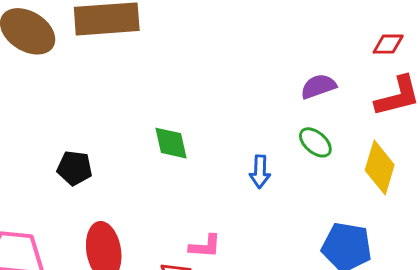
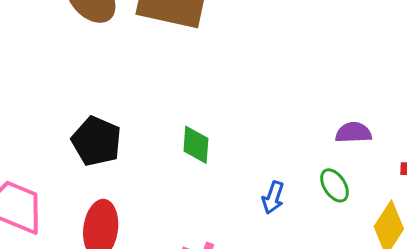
black pentagon: (75, 168) -> (96, 141), size x1.4

